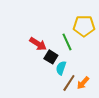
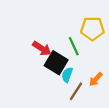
black square: (51, 57) -> (56, 63), size x1.5
orange arrow: (83, 83) -> (96, 79), moved

